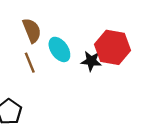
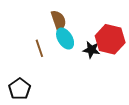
brown semicircle: (32, 30) -> (59, 21), moved

